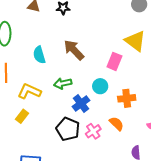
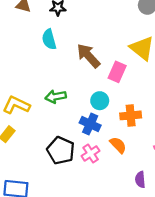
brown arrow: (74, 50) -> (88, 56), moved
cyan semicircle: (39, 55) -> (49, 39), moved
blue cross: (81, 103) -> (90, 124), moved, turned -30

